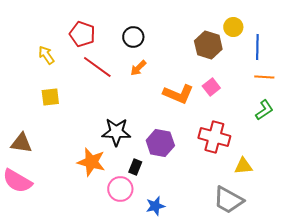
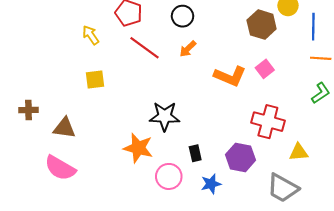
purple hexagon: (160, 143) -> (241, 157), moved
black rectangle: (135, 167) -> (195, 153), moved, turned -35
blue star: (155, 206) -> (211, 184), moved

